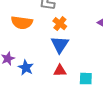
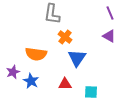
orange semicircle: (22, 23) -> (36, 54), moved
blue triangle: (60, 45) -> (77, 58), moved

